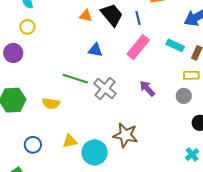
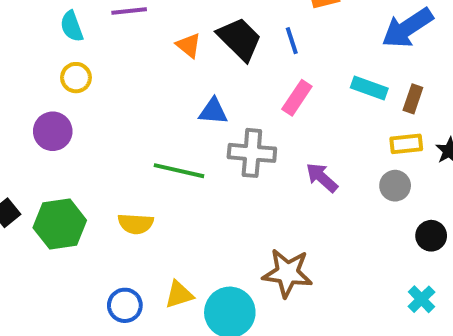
orange triangle: (86, 16) -> (189, 45), turned 32
pink rectangle: (138, 47) -> (297, 98), size x0.7
gray cross: (105, 89) -> (252, 153), moved, turned -30
blue circle: (33, 145) -> (125, 305), moved

